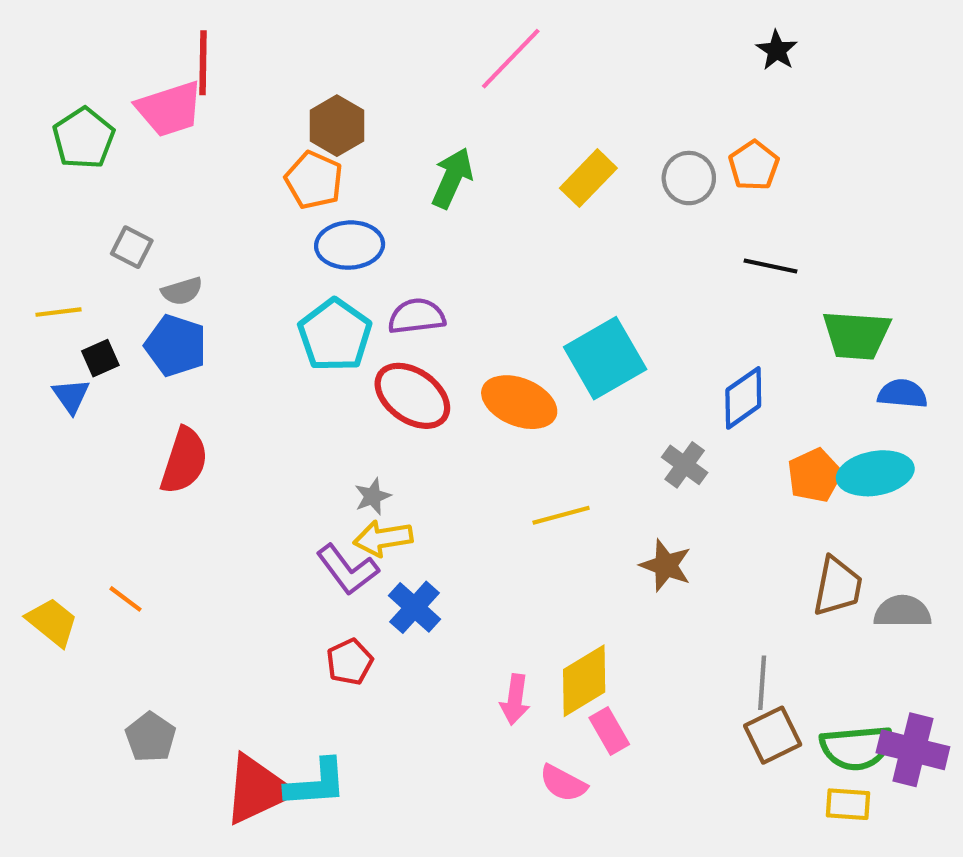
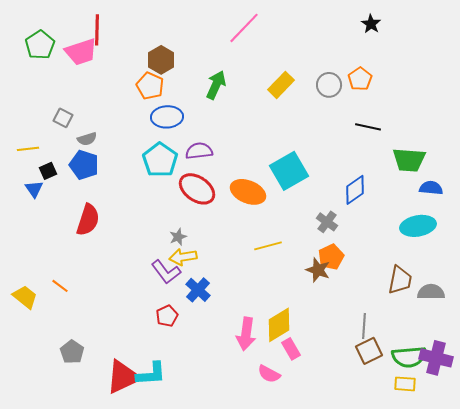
green pentagon: (84, 138) -> (40, 45), moved
orange pentagon: (814, 475) -> (331, 257), moved
pink arrow: (515, 700) -> (246, 334), size x1.4

